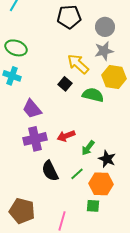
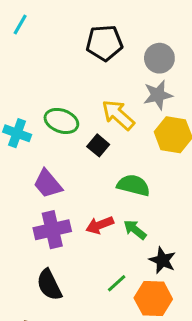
green ellipse: (16, 48) -> (61, 121), moved
green semicircle: (93, 95) -> (133, 185), moved
green arrow: (88, 148) -> (135, 230), moved, turned 91
black semicircle: (50, 171) -> (49, 285), moved

